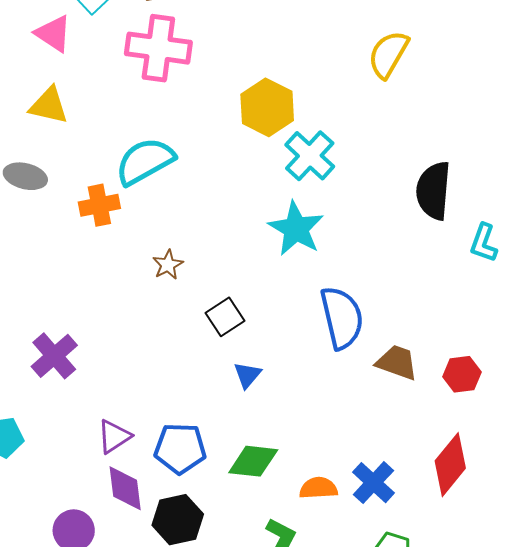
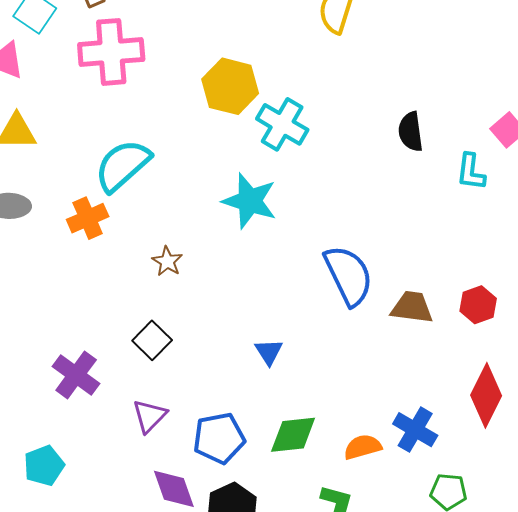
black semicircle: (433, 191) -> (411, 132), size x0.7
cyan star: (296, 229) -> (250, 201), moved
black square: (225, 317) -> (152, 340), moved
purple triangle: (114, 437) -> (150, 416), moved

